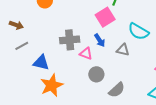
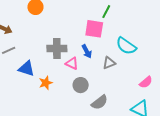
pink square: (105, 17) -> (94, 29), turned 36
gray triangle: (123, 50) -> (109, 63), turned -40
orange star: (52, 85) -> (46, 83), moved, size x0.6

